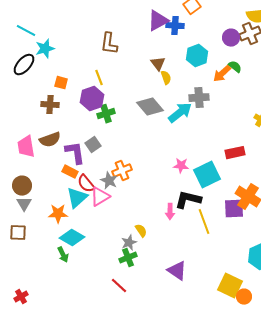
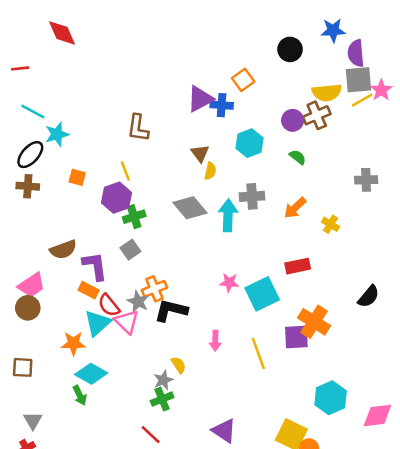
orange arrow: (222, 74) -> (295, 208), moved
yellow semicircle: (166, 78) -> (210, 171), turned 32
brown cross: (50, 105) -> (28, 186), moved
cyan arrow: (180, 113) -> (228, 215), turned -50
gray square: (93, 145) -> (130, 250), moved
pink trapezoid: (26, 147) -> (32, 285), moved, turned -115
pink triangle: (100, 197) -> (127, 322), turned -45
black L-shape: (188, 200) -> (171, 310), moved
gray triangle: (24, 204) -> (33, 421), moved
purple triangle: (177, 271) -> (224, 431), moved

